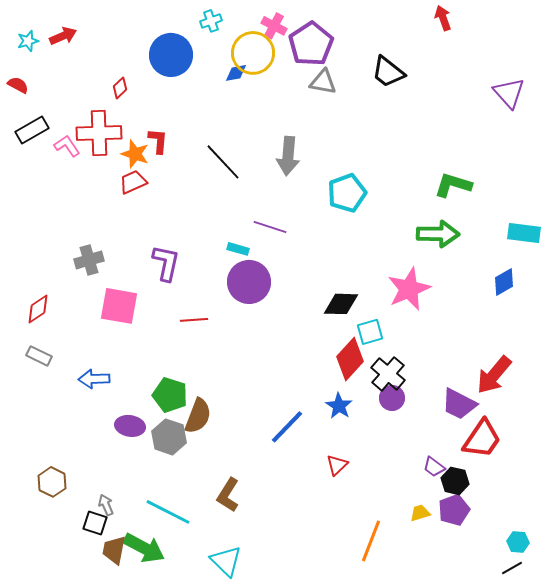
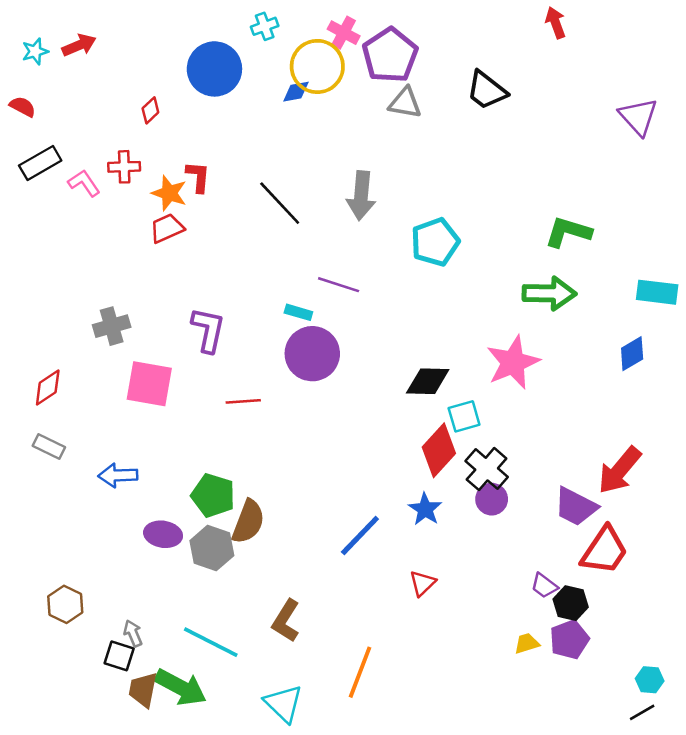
red cross: (99, 133) -> (124, 167), size x0.6
orange line: (371, 541) -> (360, 672), moved

